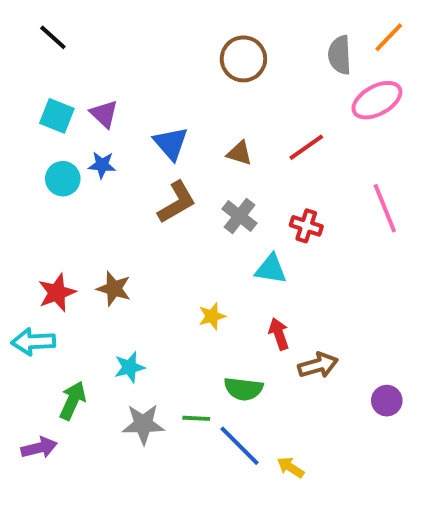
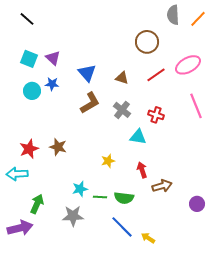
gray semicircle: (340, 55) -> (173, 15), moved
brown circle: (243, 59) -> (147, 42), moved
pink ellipse: (377, 100) -> (188, 65), moved
cyan star: (130, 367) -> (80, 189), moved
green line: (196, 418) -> (100, 197), moved
purple arrow: (39, 448) -> (20, 228), size x1.4

